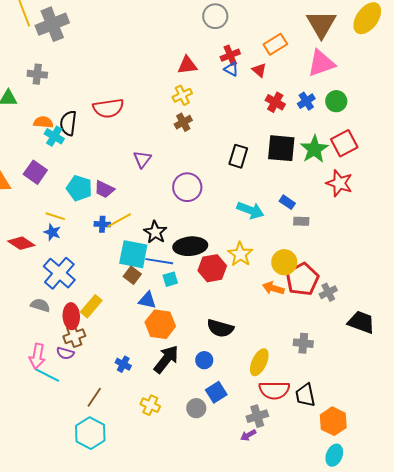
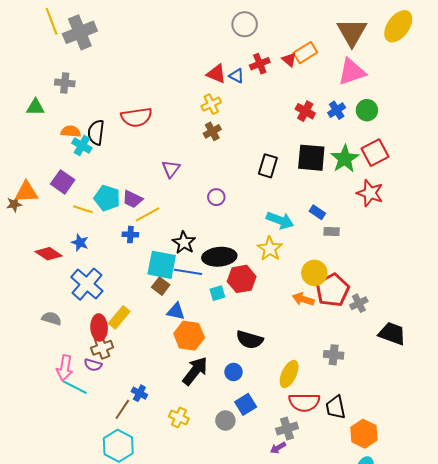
red triangle: (187, 65) -> (216, 74), turned 30
blue triangle: (231, 69) -> (237, 76), moved
red triangle: (259, 70) -> (289, 60), moved
purple circle: (187, 187) -> (216, 197), size x0.6
yellow line: (55, 216) -> (83, 209), moved
yellow line: (119, 220) -> (148, 214), moved
yellow star: (240, 254) -> (270, 249), moved
cyan square: (170, 279) -> (217, 293), moved
gray semicircle: (40, 305) -> (52, 318), moved
blue cross: (123, 364) -> (139, 393), moved

